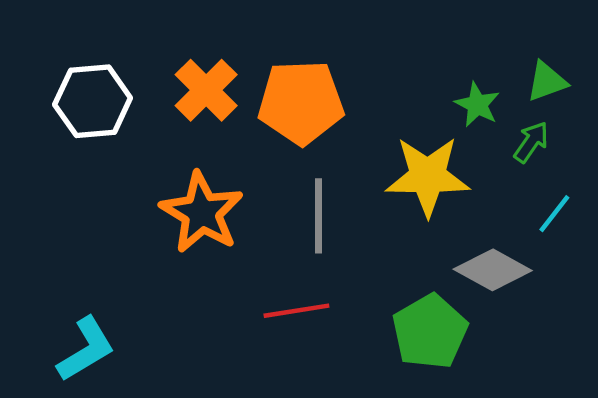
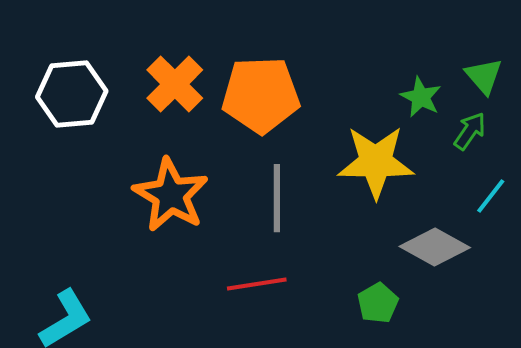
green triangle: (547, 81) -> (484, 76), turned -51
green pentagon: (430, 332) -> (378, 303), size x0.6

